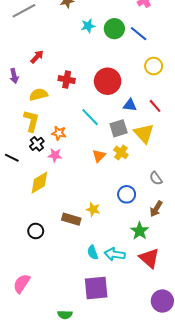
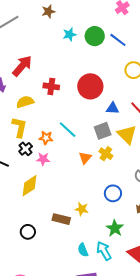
red arrow: (37, 57) -> (22, 66), size x1.6
cyan line: (90, 117) -> (68, 130), moved
green star: (140, 231) -> (115, 228), moved
cyan arrow: (115, 254) -> (104, 251), turned 54

